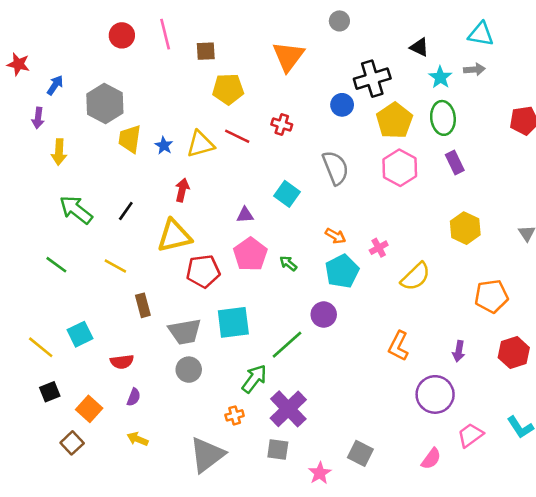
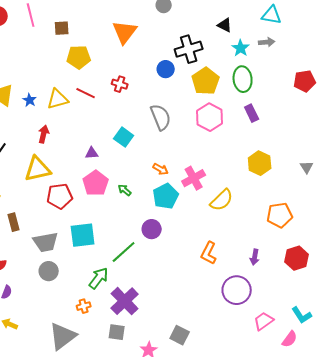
pink cross: (379, 248) -> (194, 178), size x1.6
pink semicircle: (431, 459) -> (290, 339), moved

